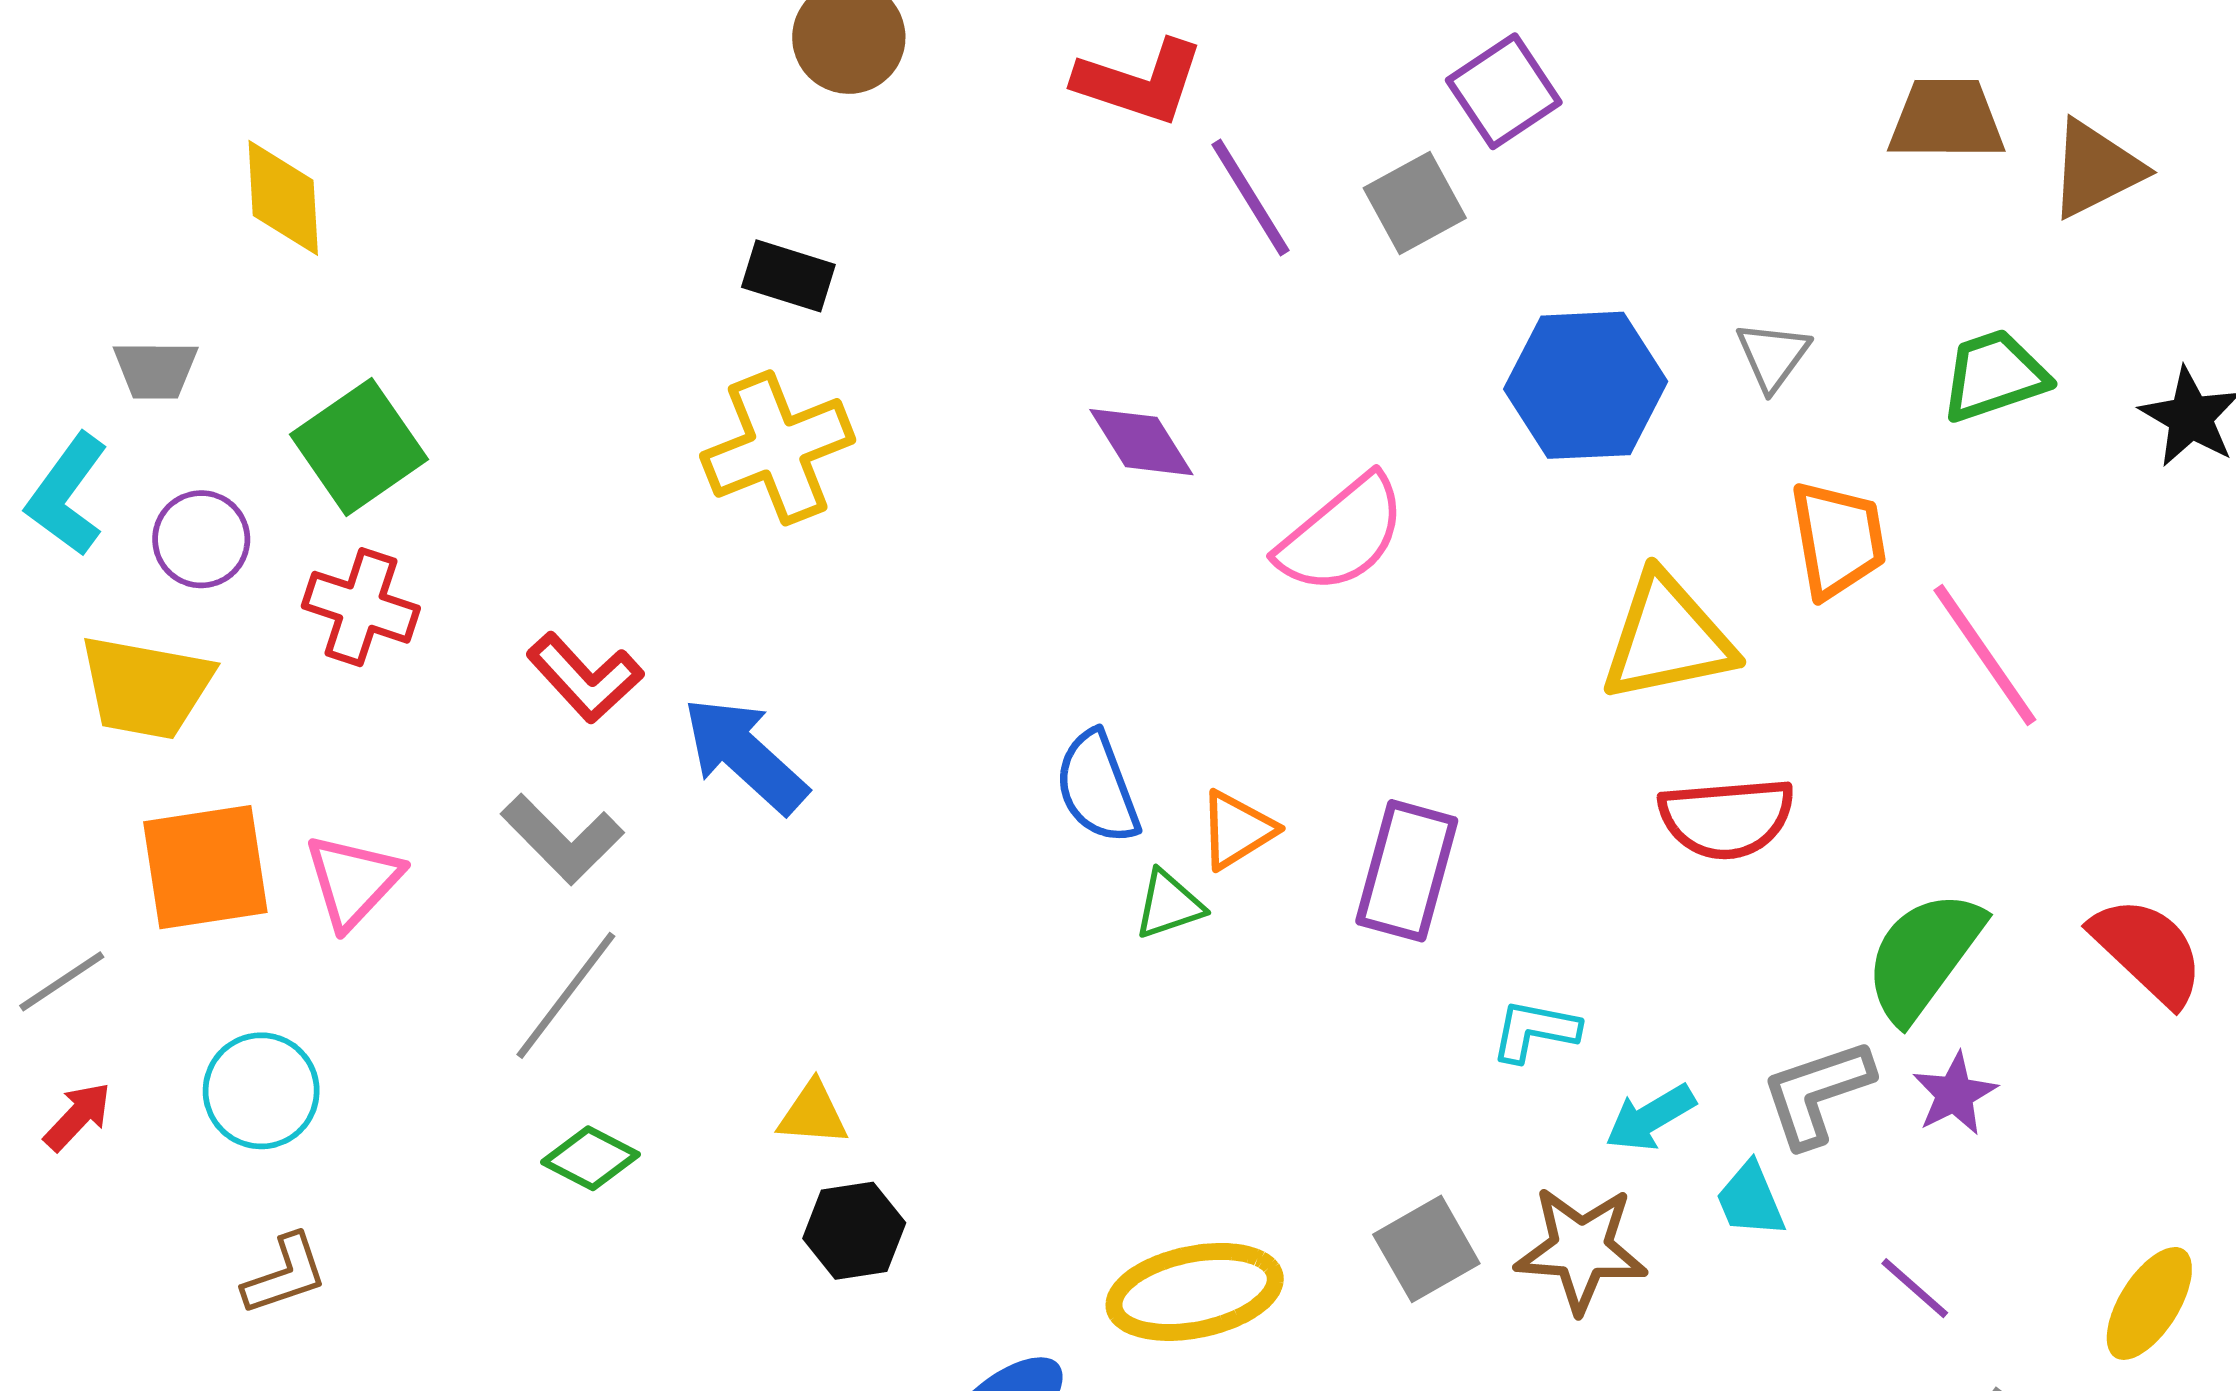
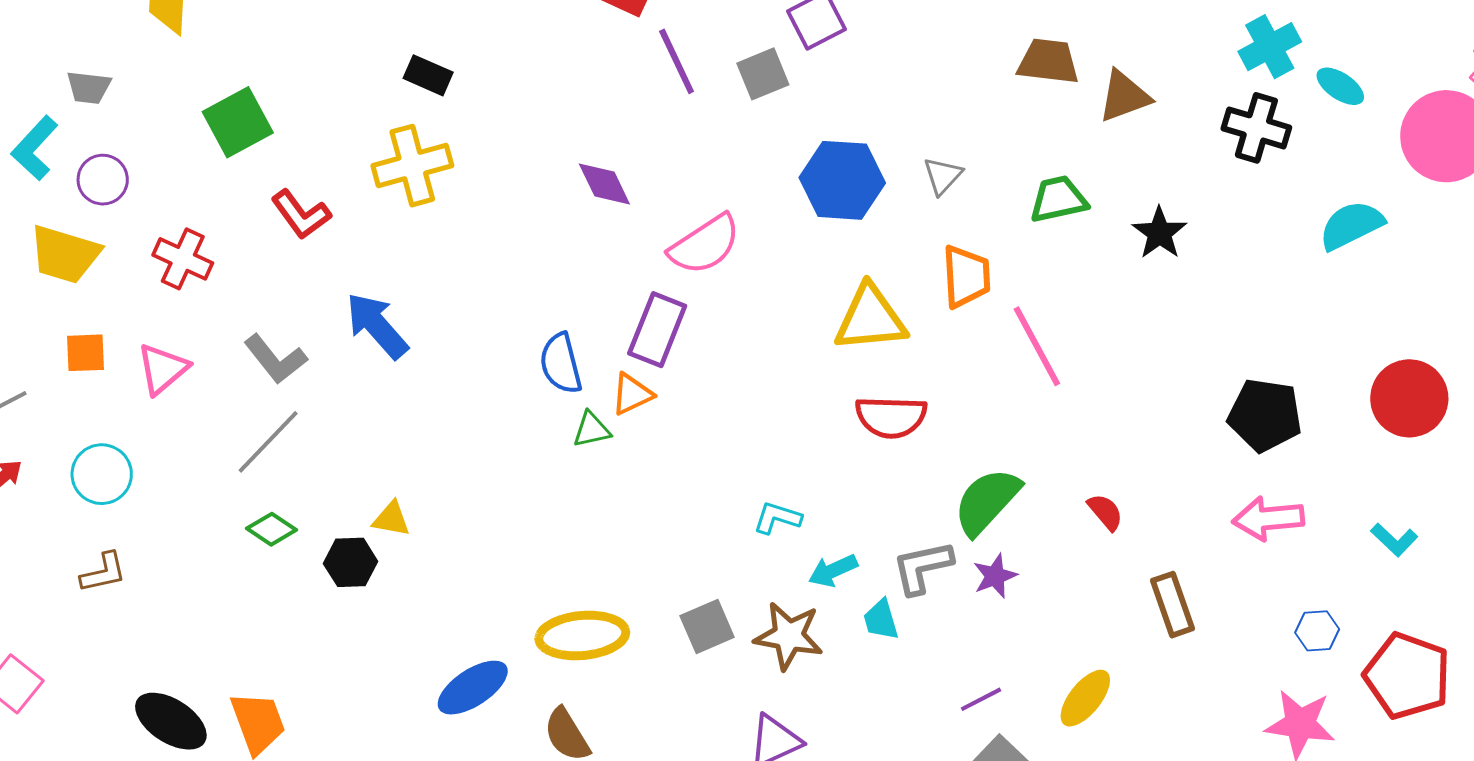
green square: (359, 447) -> (238, 122), moved
red cross: (361, 607) -> (183, 259), moved
red L-shape: (585, 678) -> (301, 214), moved
orange square: (205, 867) -> (85, 353), size x0.6
purple rectangle: (1407, 871) -> (657, 330), moved
red semicircle: (2148, 951) -> (1105, 512), size x0.6
black hexagon: (854, 1231) -> (351, 562), moved
purple line: (1915, 1288) -> (981, 699), moved, turned -75

